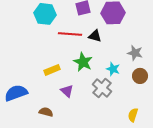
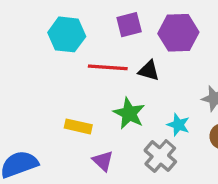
yellow rectangle: (52, 70) -> (78, 126), turned 35

